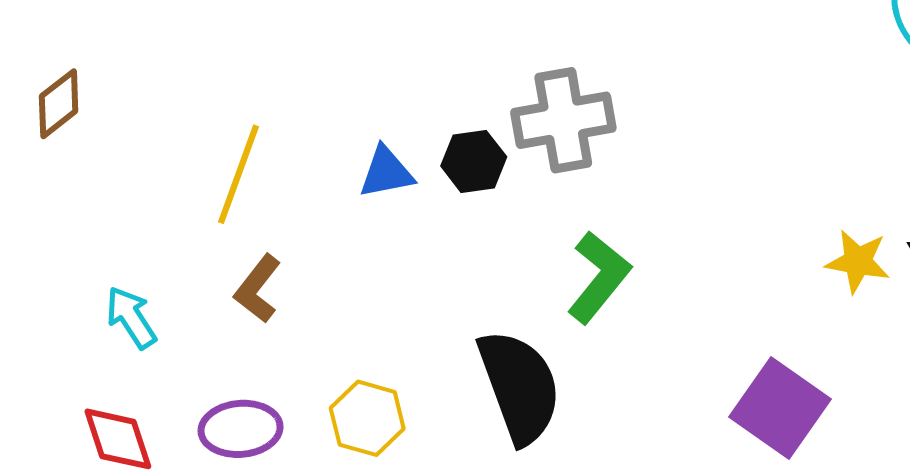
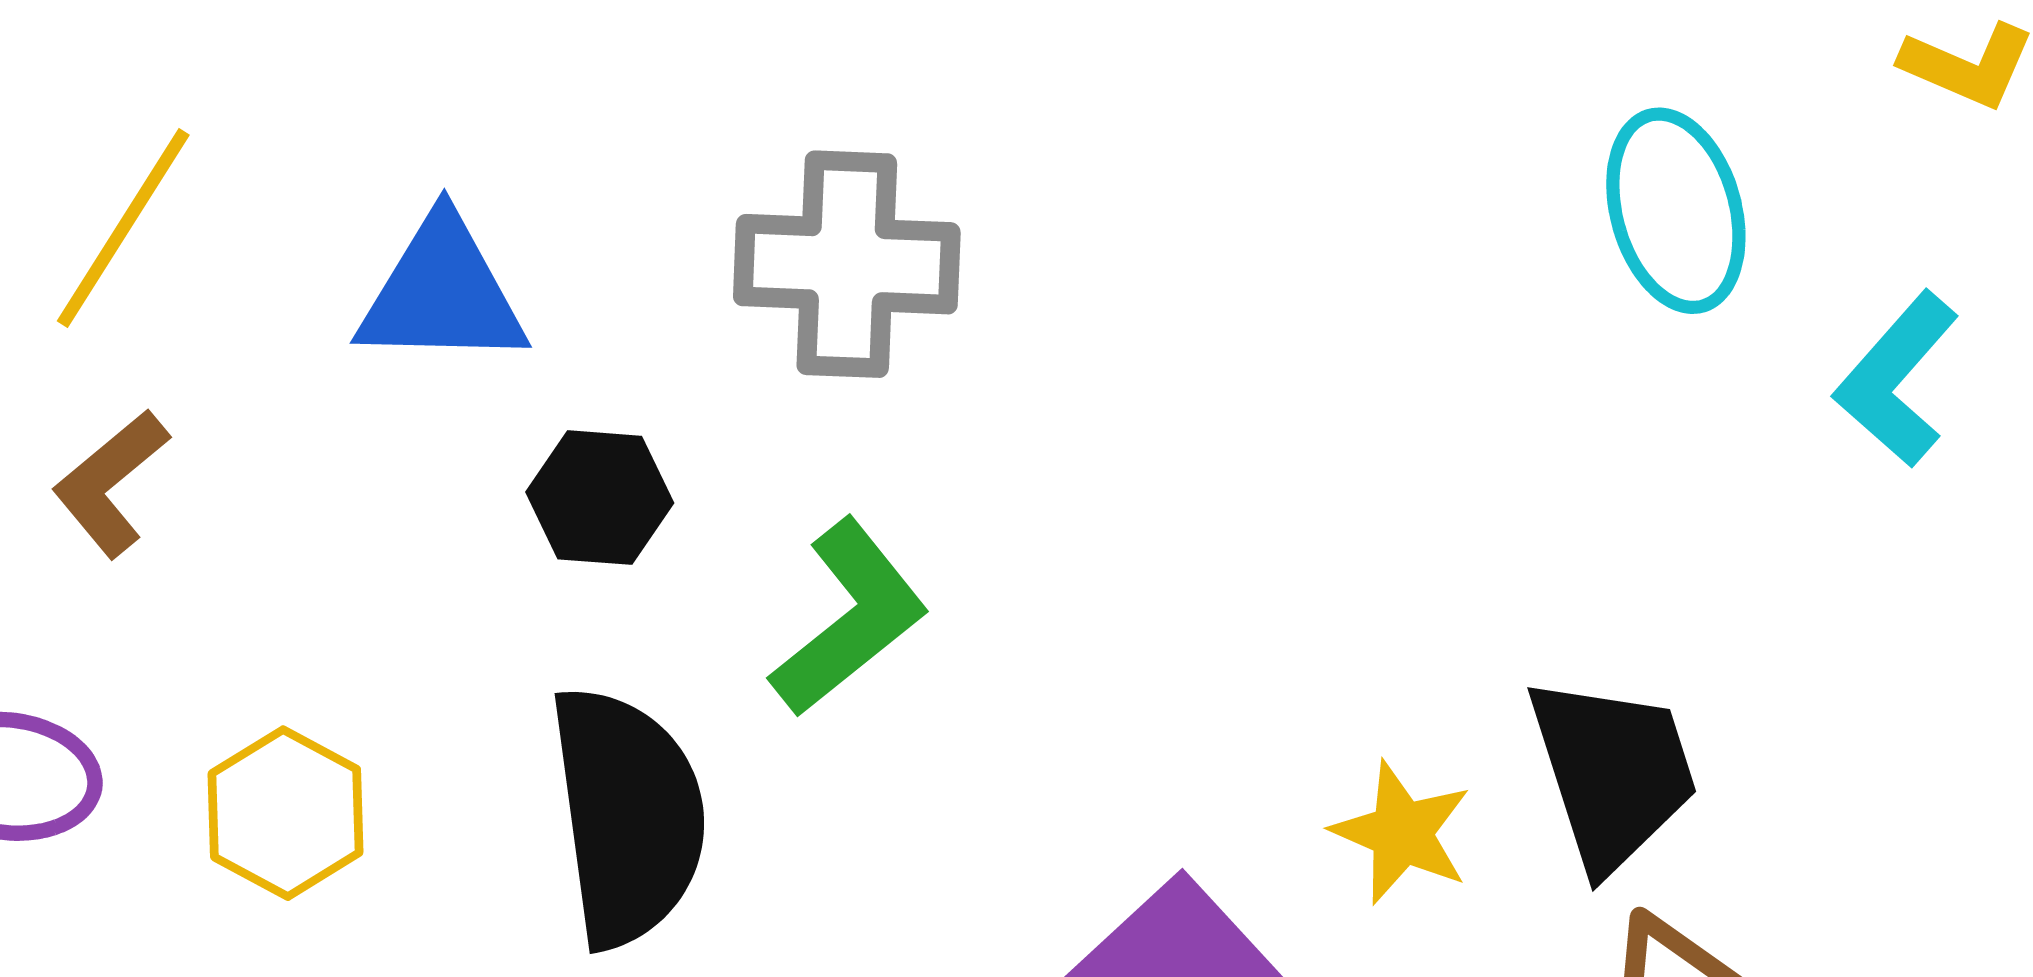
black hexagon: (474, 161) -> (600, 498), moved
blue triangle: (386, 172) -> (442, 293), size x1.4
yellow star: (858, 261) -> (1402, 833), moved

